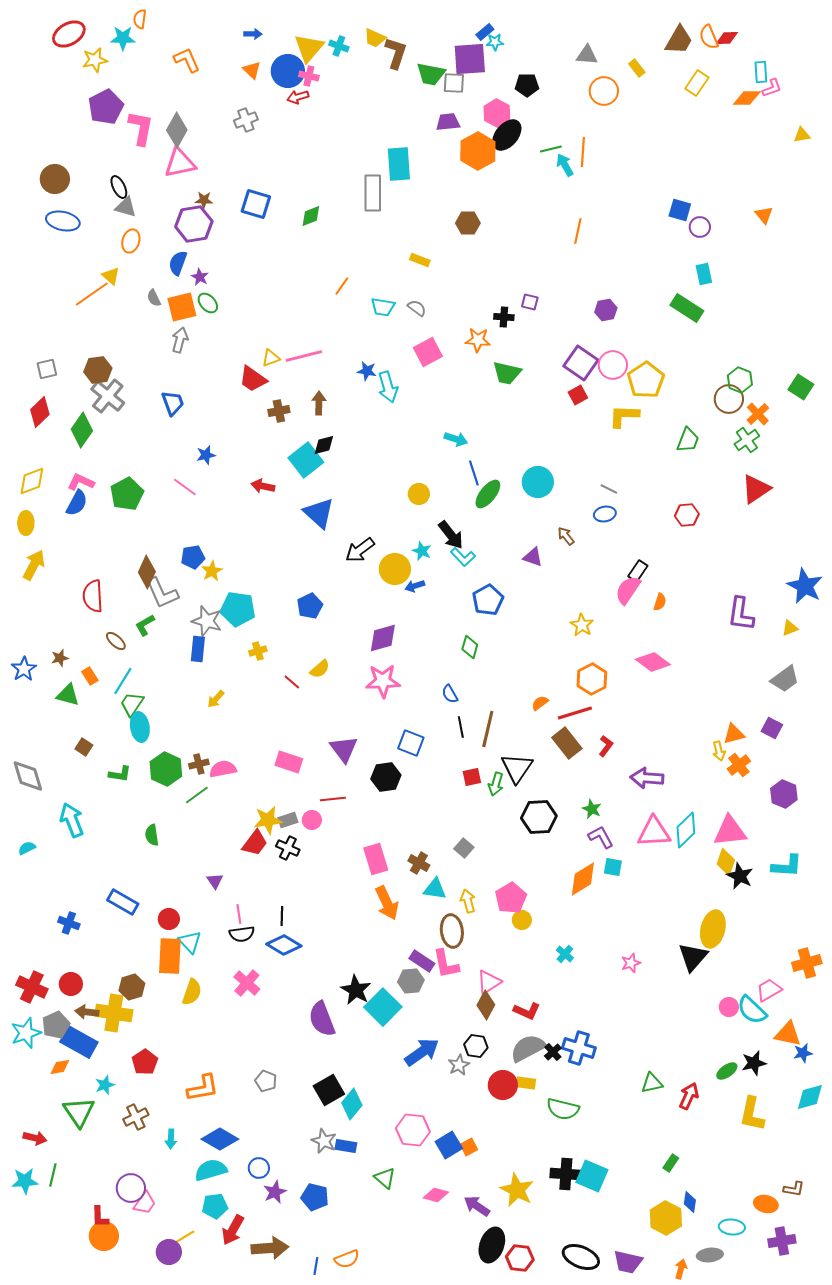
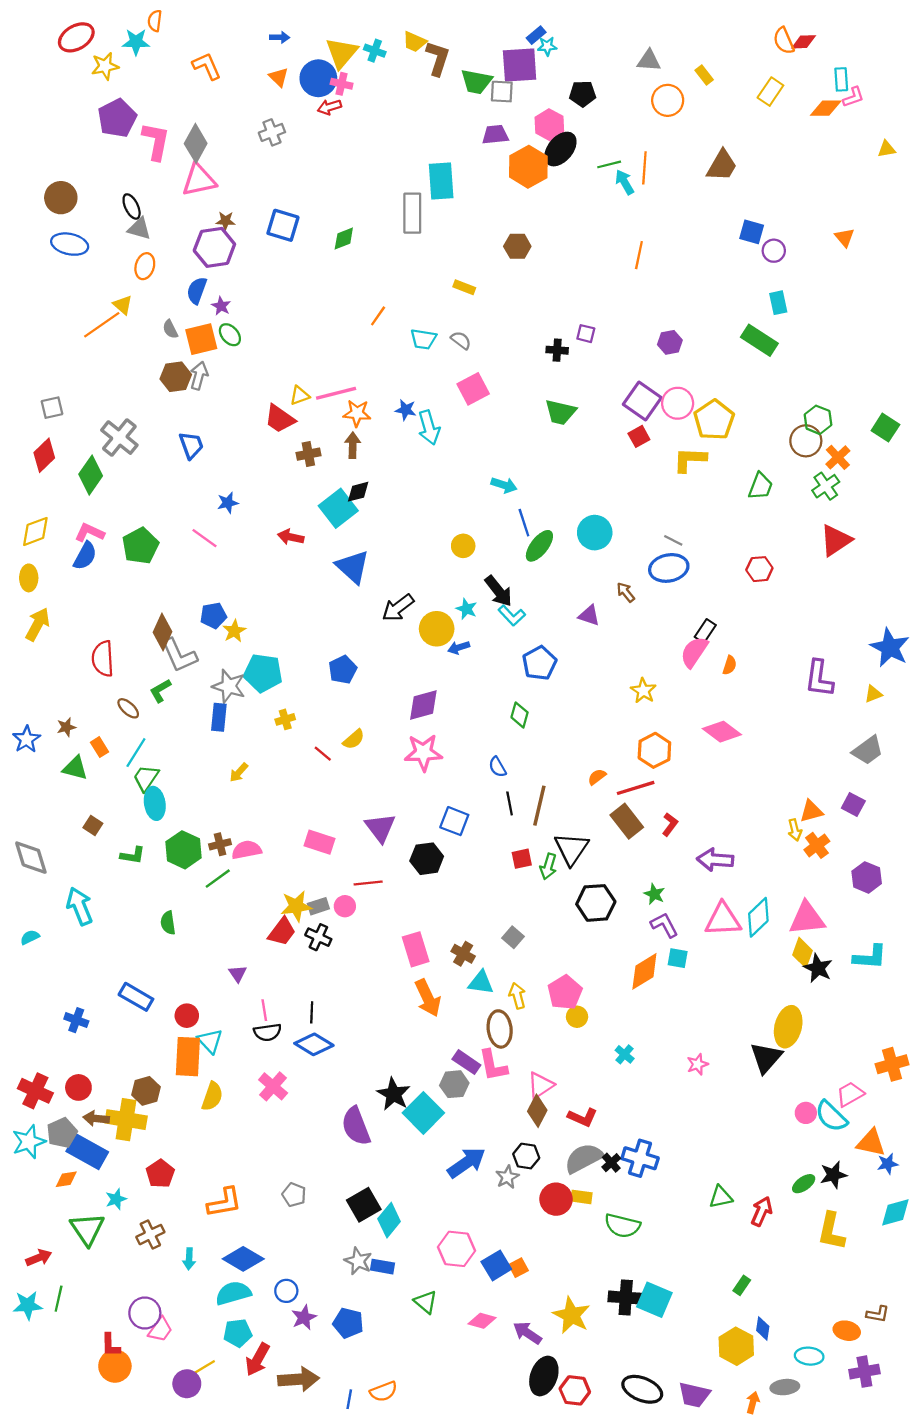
brown trapezoid: (679, 40) -> (722, 166), moved
orange star: (478, 340) -> (357, 413), moved
brown hexagon: (98, 370) -> (176, 377), moved
blue ellipse: (605, 514) -> (669, 568), size x1.6
red arrow: (35, 1138) -> (39, 1258), turned -35

